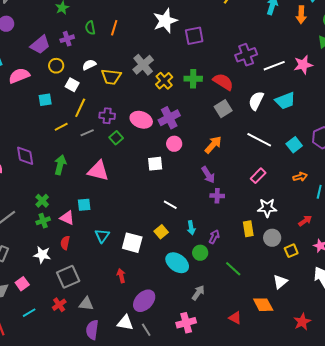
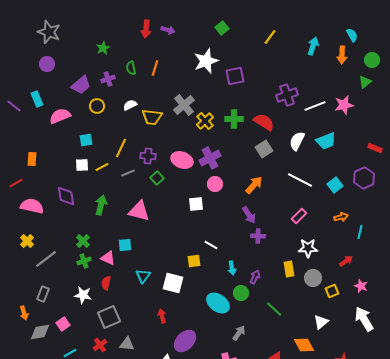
white square: (72, 85) -> (82, 165), moved, turned -32
yellow square: (161, 232) -> (194, 261), moved, turned 32

